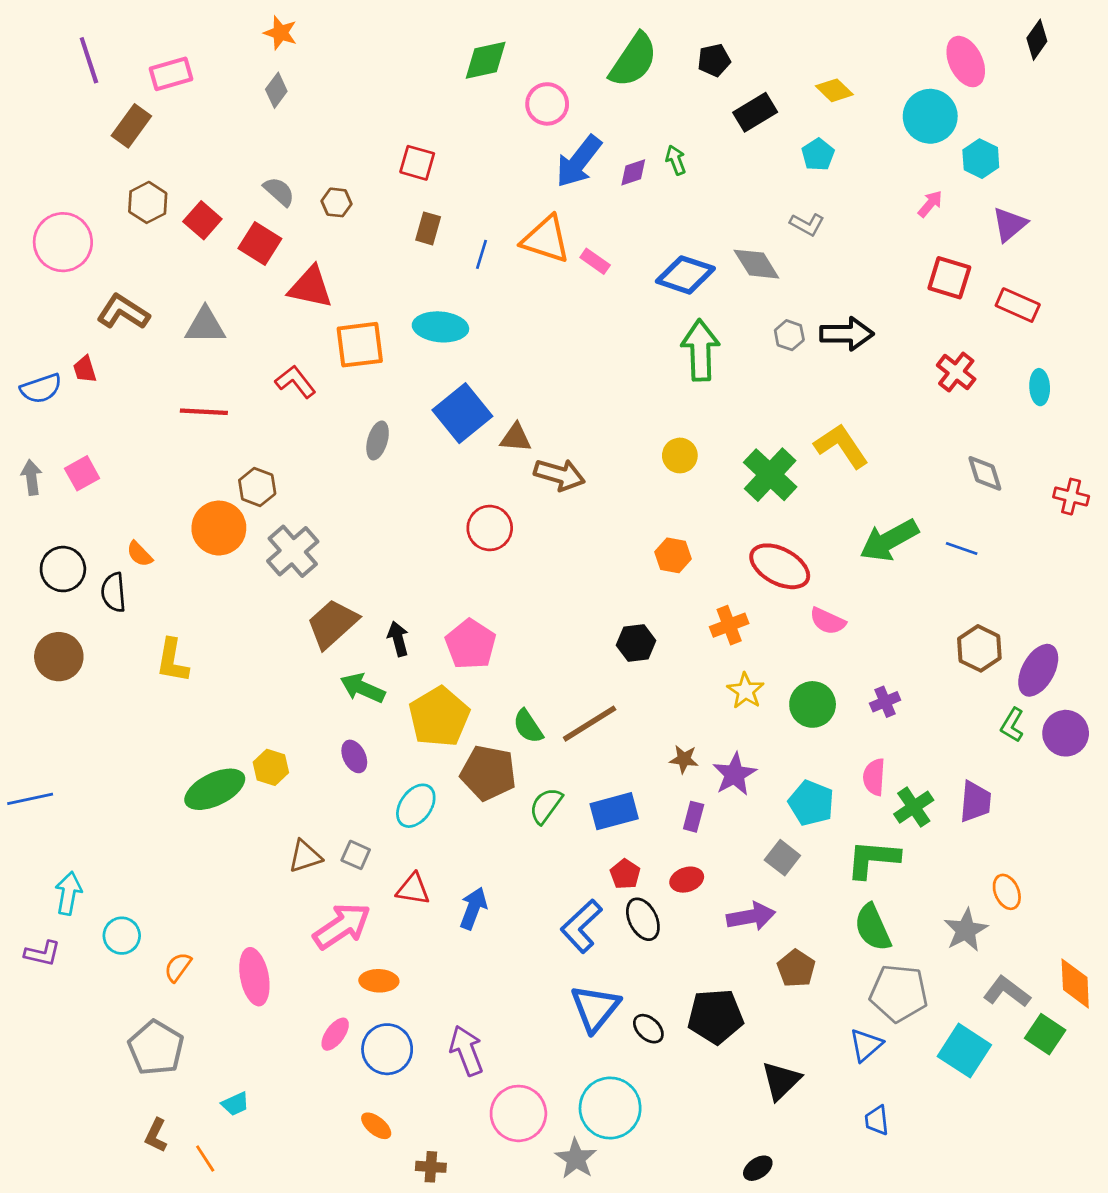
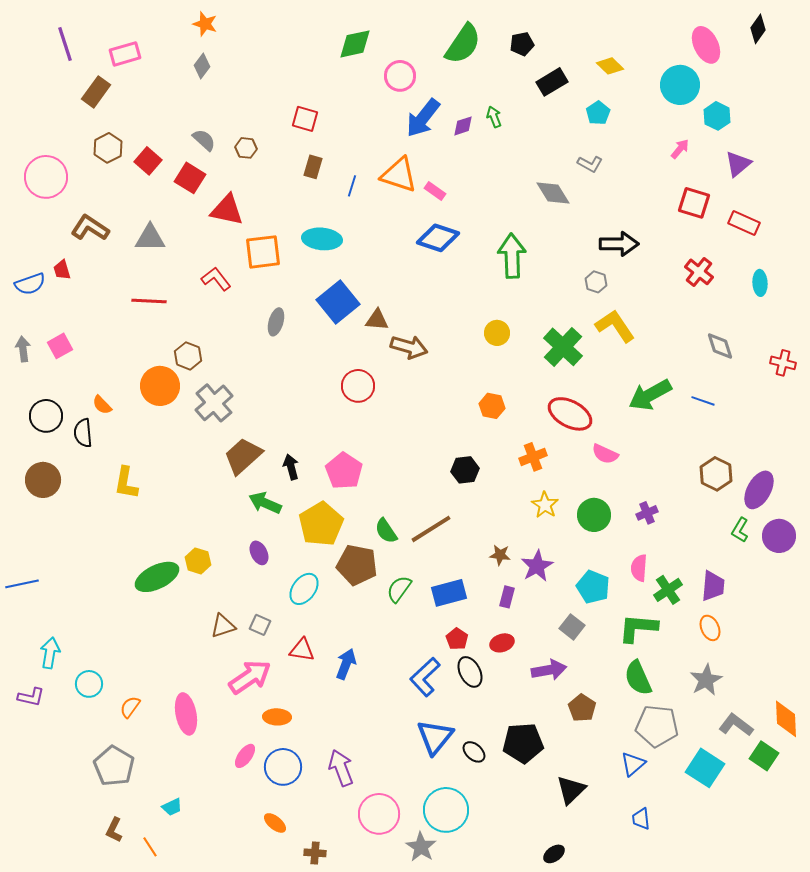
blue diamond: (685, 275) -> (438, 238), moved
gray hexagon: (789, 335) -> (596, 282), moved
orange ellipse: (1007, 892) -> (710, 628), moved

